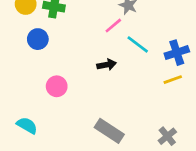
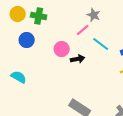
pink circle: (57, 86) -> (62, 49), moved
cyan semicircle: (27, 125) -> (19, 77), moved

